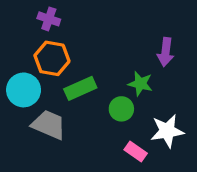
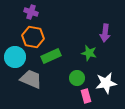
green circle: (121, 109) -> (77, 78), moved
pink rectangle: (136, 151) -> (86, 96), turned 40

